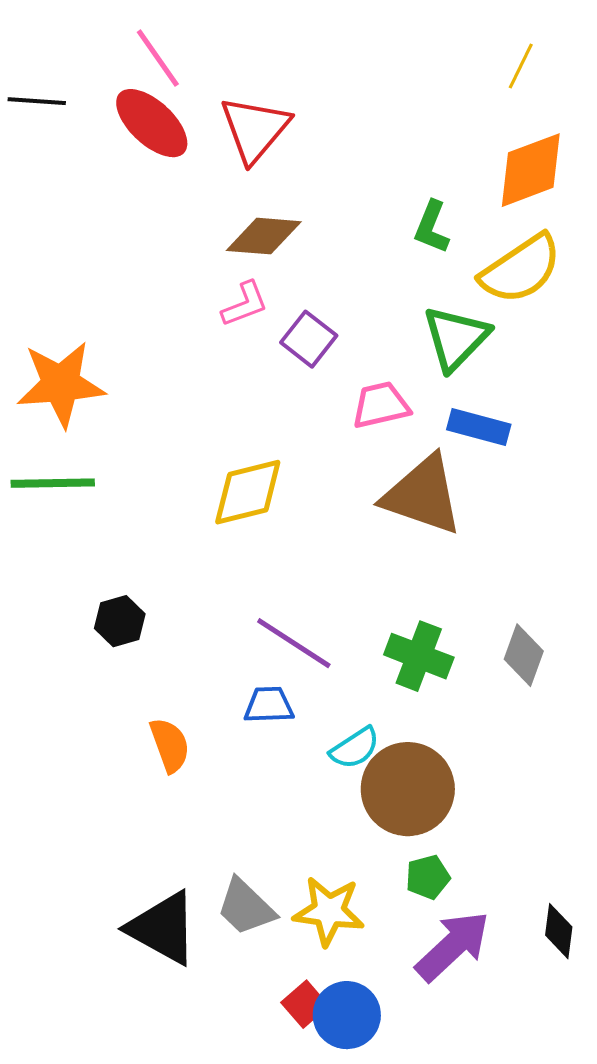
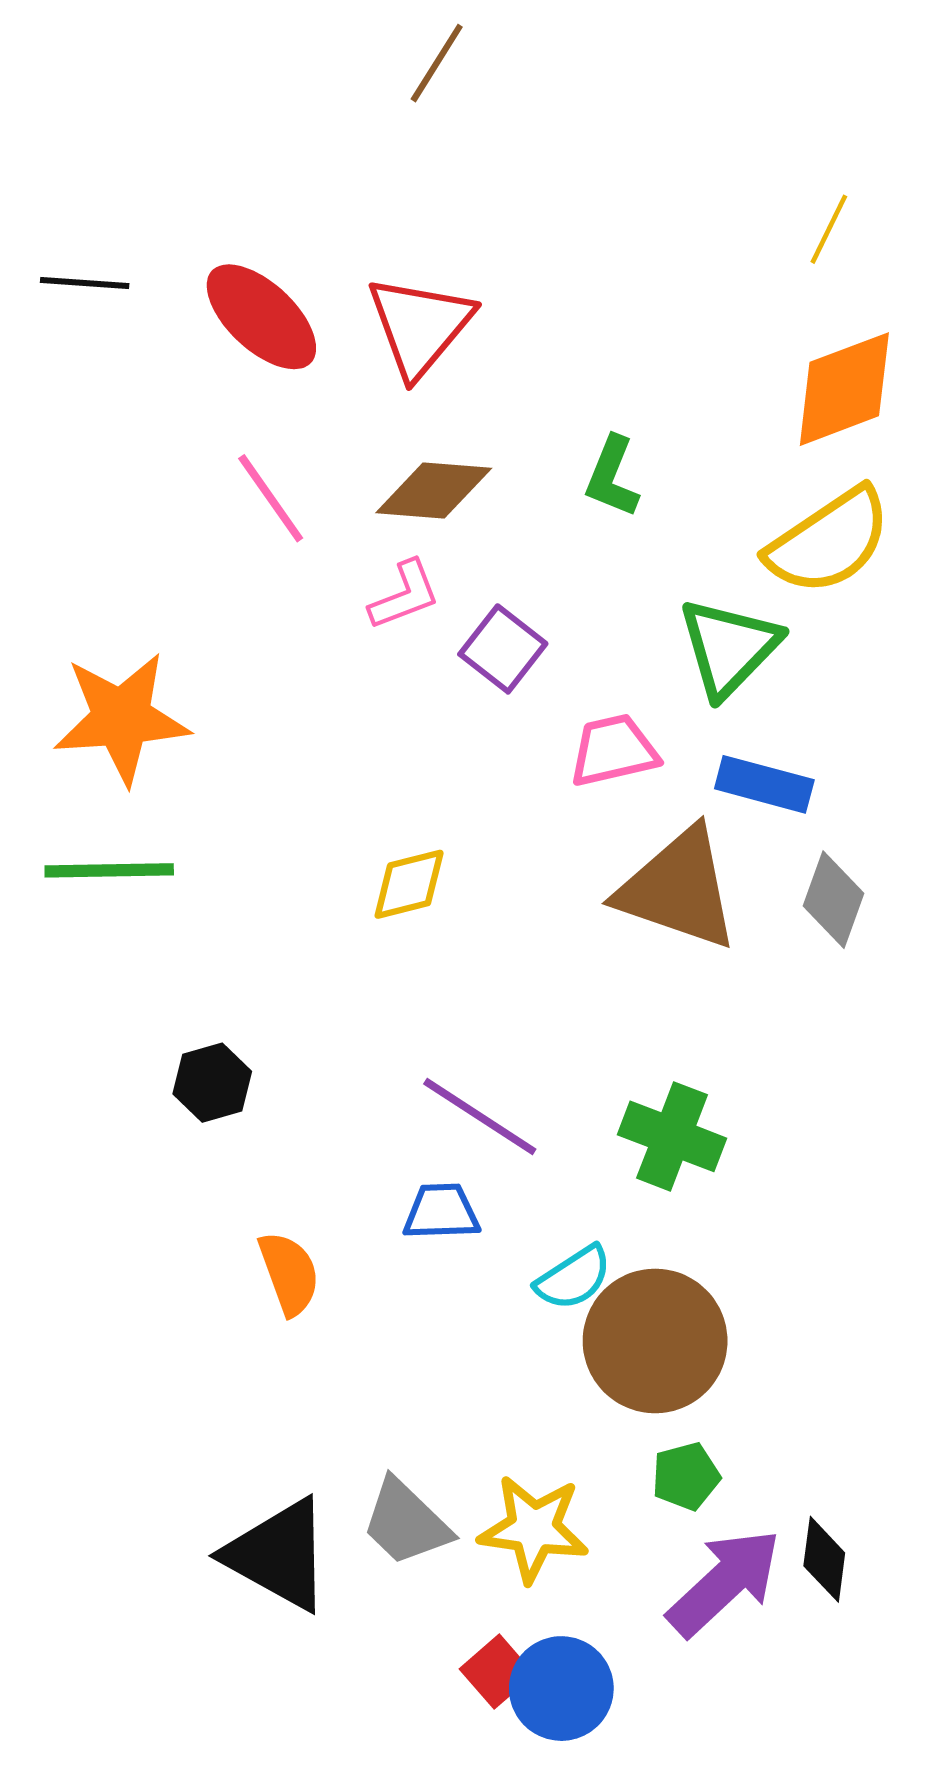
pink line: (158, 58) -> (271, 498), moved
green L-shape: (432, 227) -> (612, 477), moved
yellow diamond: (248, 492) -> (409, 884), size x0.7
gray diamond: (524, 655) -> (833, 900), moved
black diamond: (559, 931) -> (824, 1559), moved

